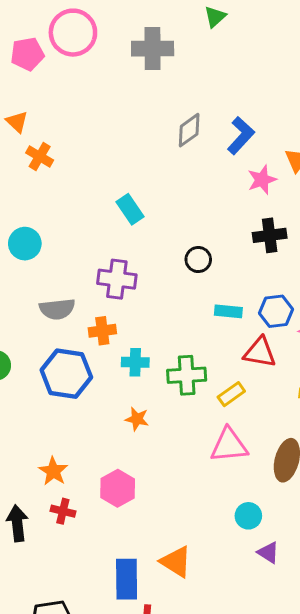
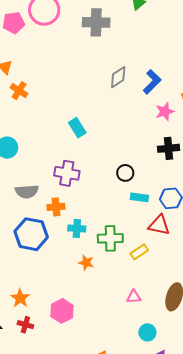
black circle: (198, 260) -> (125, 173), moved
orange star: (137, 419) -> (86, 263), moved
pink triangle: (229, 445) -> (134, 297), moved, size x0.6

